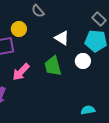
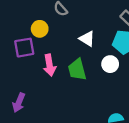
pink arrow: (21, 72) -> (50, 65), moved, turned -54

